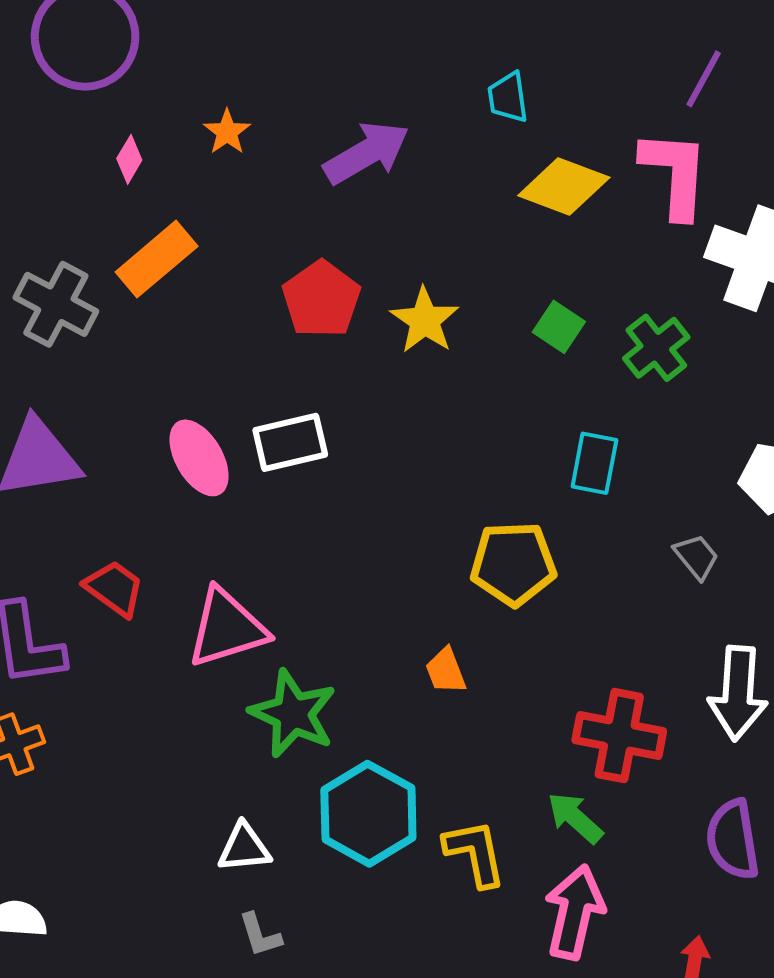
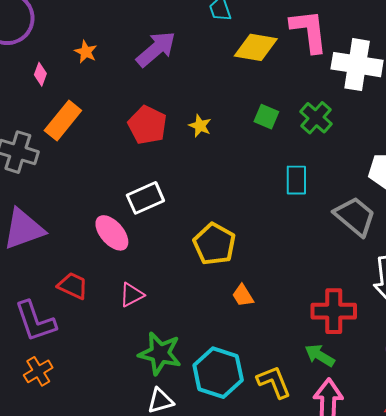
yellow star: (425, 320) -> (200, 126), size x0.7
pink ellipse: (199, 458) -> (112, 233), moved
gray trapezoid: (696, 557) -> (355, 216), size x1.8
yellow pentagon: (513, 564) -> (214, 244), moved, turned -30
pink triangle: (227, 628) -> (132, 295), size x0.6
green star: (293, 714) -> (160, 353), moved

